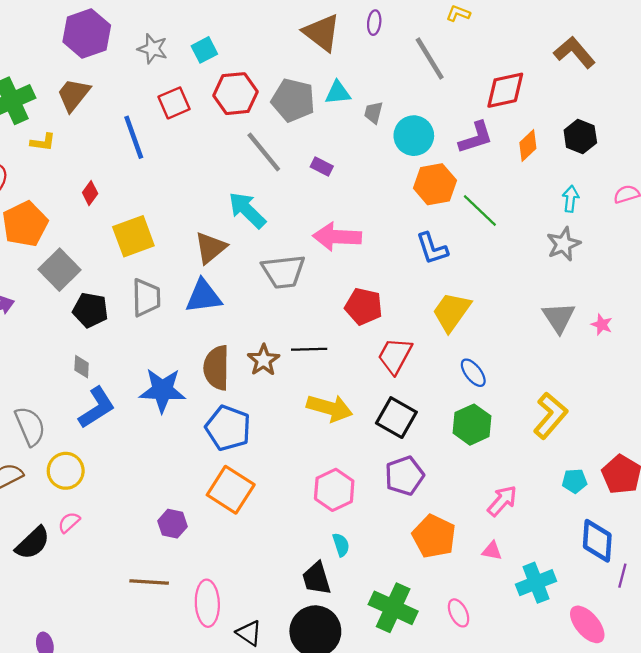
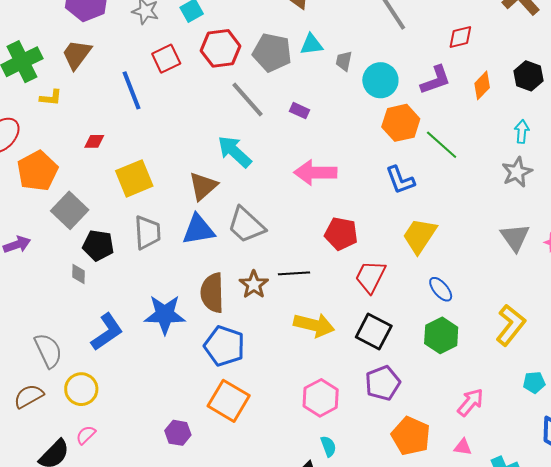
red diamond: (505, 90) -> (460, 37), size x0.7
red diamond: (90, 193) -> (94, 141), turned 55
gray trapezoid: (283, 272) -> (246, 225), moved, turned 51
gray diamond: (82, 367) -> (78, 274), moved

